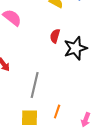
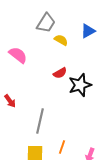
red semicircle: (55, 36) -> (60, 73), turned -136

